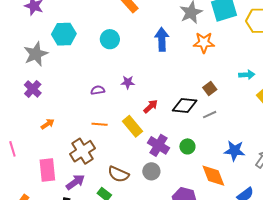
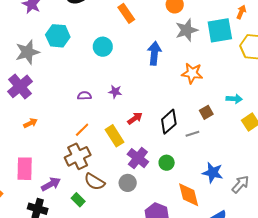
orange star: (204, 43) -> (192, 73), moved
purple cross: (33, 89) -> (20, 86), size x1.4
brown square: (210, 89) -> (206, 112), moved
black diamond: (185, 105) -> (169, 122), turned -55
orange line: (100, 124) -> (82, 130), turned -56
brown cross: (82, 151) -> (78, 156), moved

